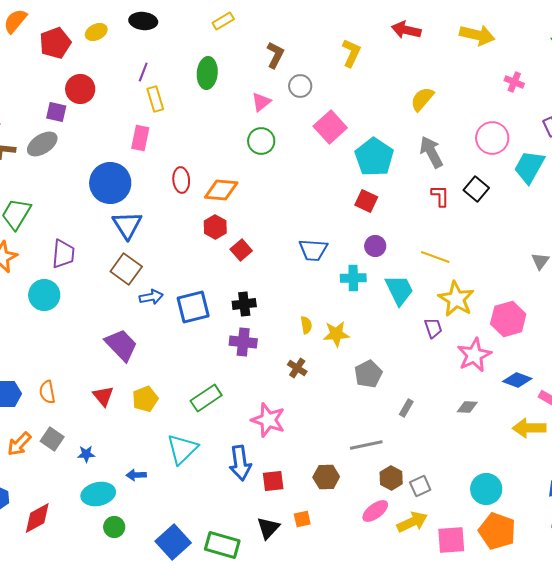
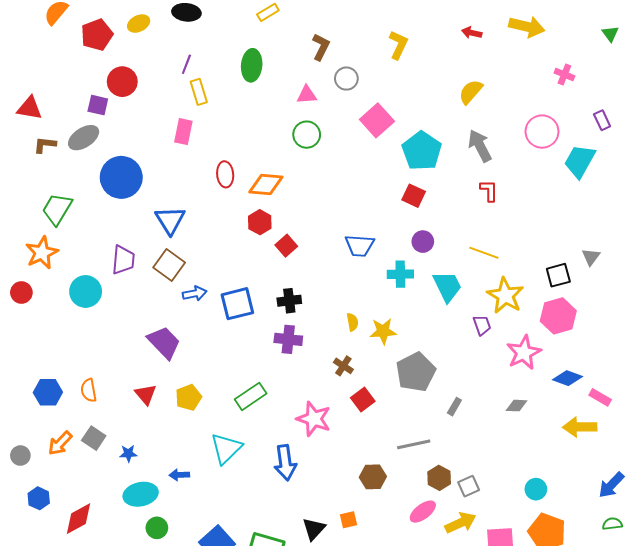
red arrow: (406, 30) -> (472, 33), moved, size x0.7
pink triangle: (261, 102) -> (307, 95), turned 35
blue circle: (110, 183) -> (121, 177), moved
black square: (476, 189) -> (558, 275), moved, turned 35
purple trapezoid: (63, 254) -> (123, 260), moved
gray pentagon: (368, 374) -> (416, 372), size x1.4
red square: (273, 481) -> (363, 399), moved, turned -30
cyan circle: (486, 489) -> (536, 489), size x0.7

